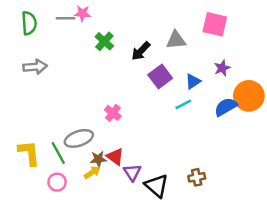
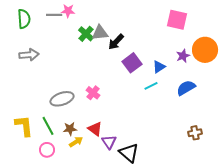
gray triangle: (176, 40) -> (100, 33), moved
orange circle: (249, 96) -> (205, 50), moved
gray ellipse: (79, 138) -> (62, 99), moved
brown star: (98, 159) -> (70, 129), moved
brown cross: (197, 177) -> (195, 133), moved

